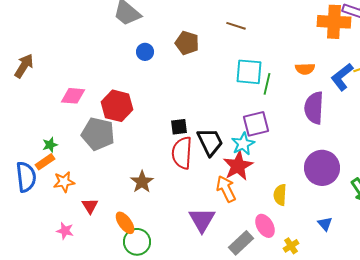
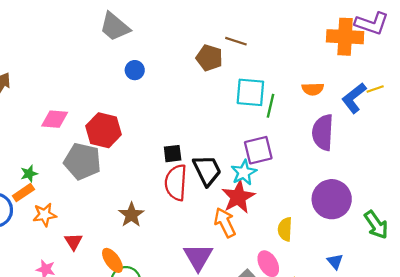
brown pentagon: (187, 43) -> (209, 58), moved

